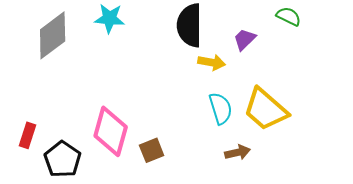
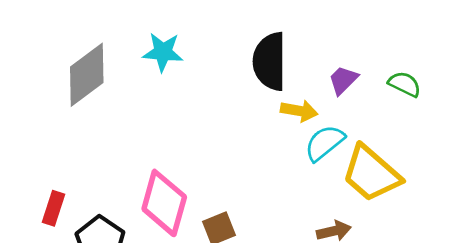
green semicircle: (289, 16) -> (405, 84), moved
cyan semicircle: (221, 108) -> (324, 143), moved, turned -112

